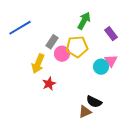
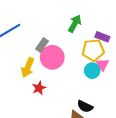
purple rectangle: (111, 34) -> (102, 37), turned -32
yellow pentagon: (77, 47) -> (93, 50), moved
pink circle: (62, 54) -> (52, 57), size x1.5

